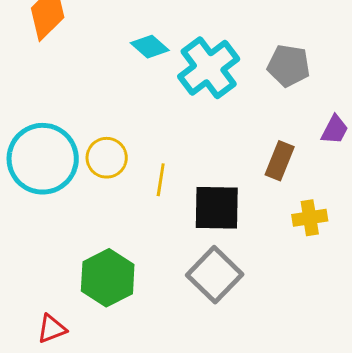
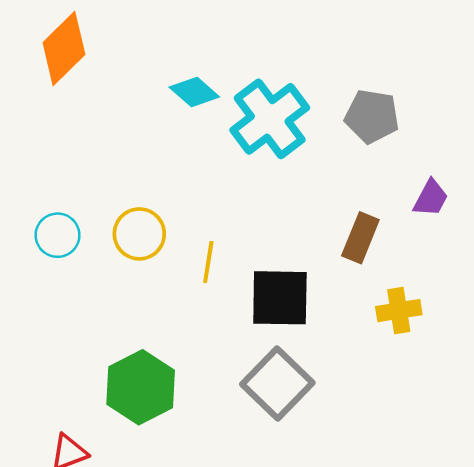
cyan circle: (43, 159) -> (58, 235), size x0.5

